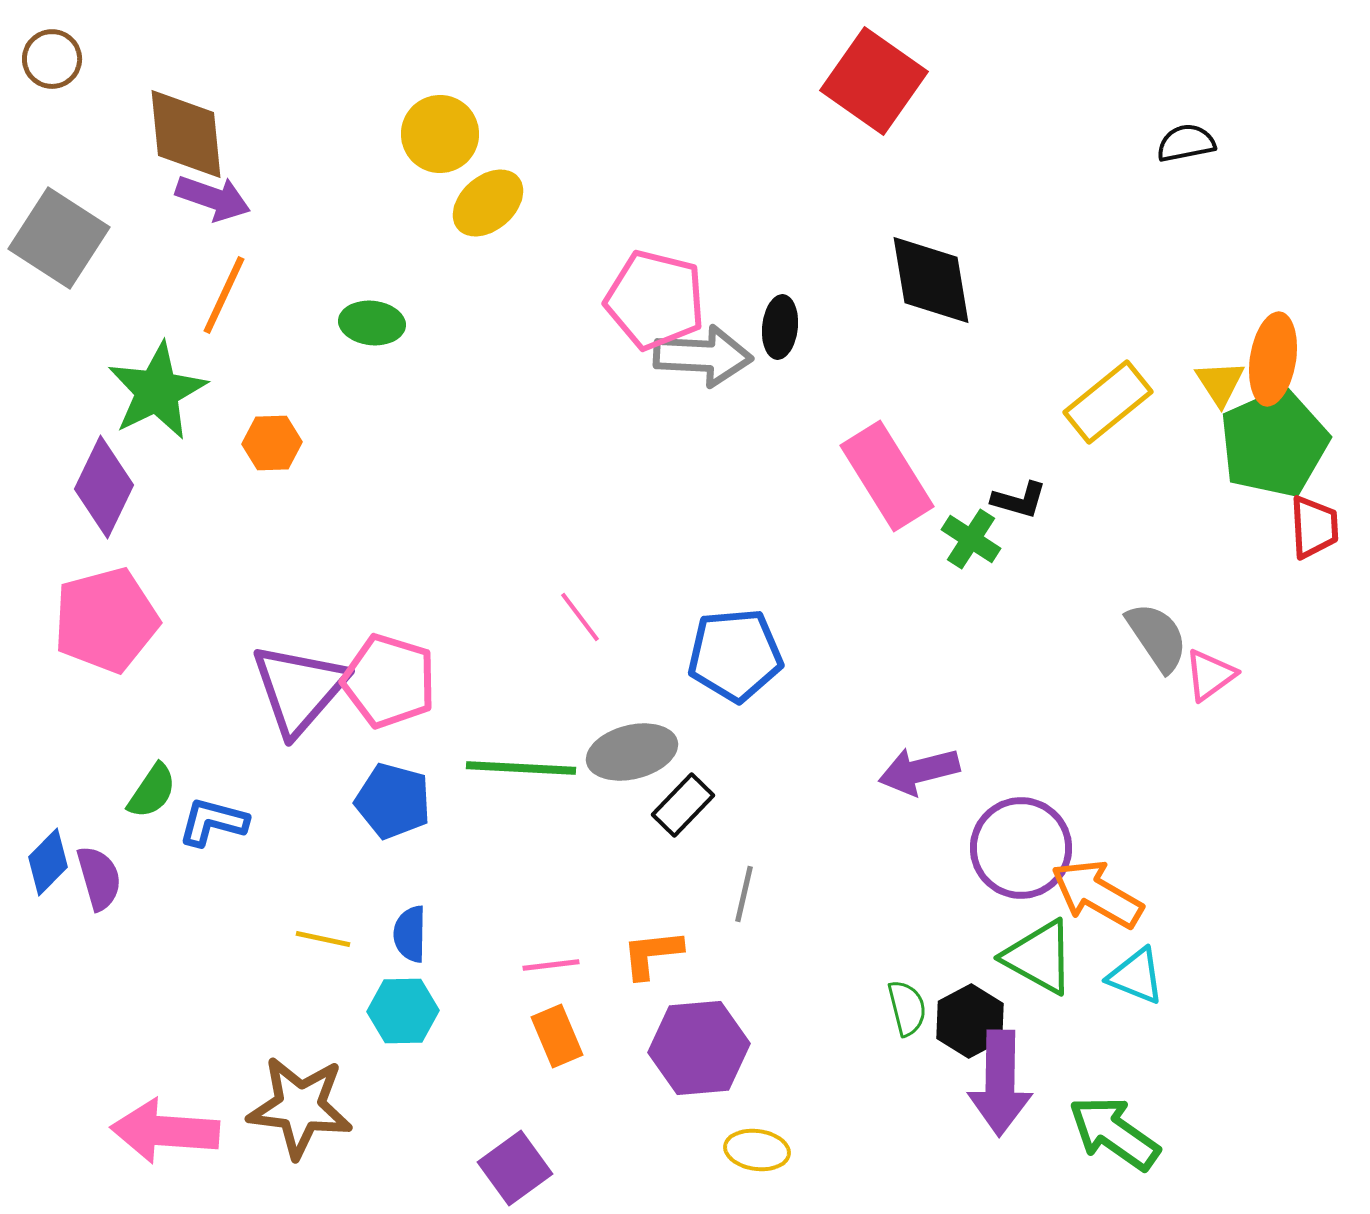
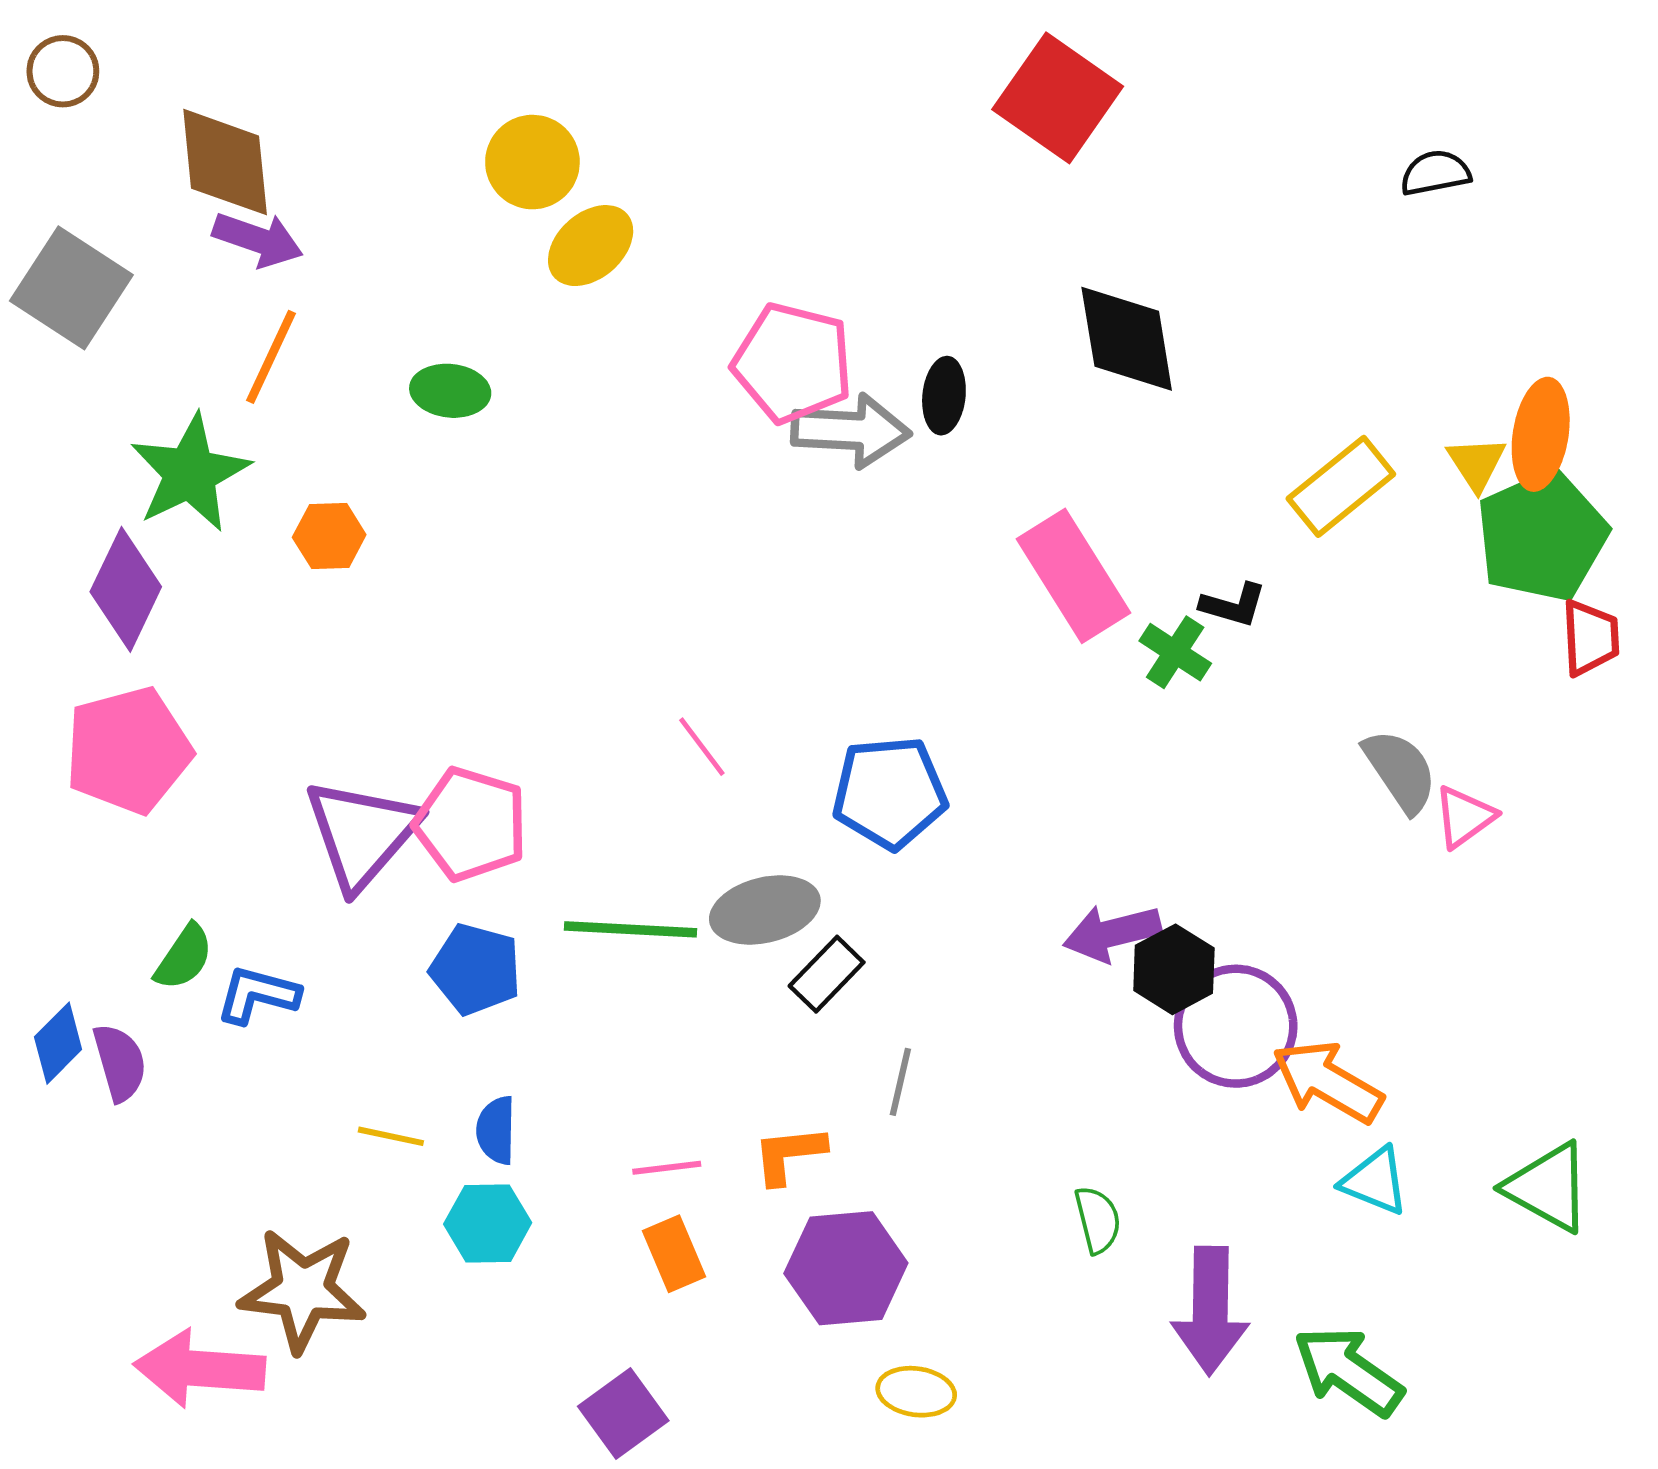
green triangle: (1039, 957) -> (1548, 1187), moved
black hexagon: (970, 1021) -> (1174, 969), moved
brown star: (300, 1107) -> (303, 1290), moved

